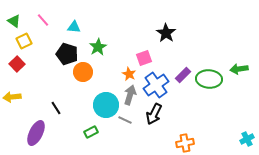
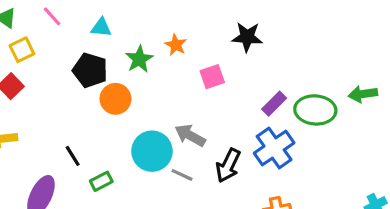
black star: (166, 33) -> (247, 37), turned -30
orange star: (129, 74) -> (176, 45), moved
blue cross: (156, 85) -> (274, 148), moved
gray arrow: (130, 95) -> (190, 135), turned -78
green rectangle: (91, 132) -> (101, 181), moved

